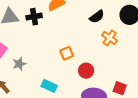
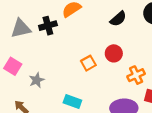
orange cross: (110, 38) -> (136, 75), moved, turned 35
red circle: (86, 71) -> (114, 53), moved

